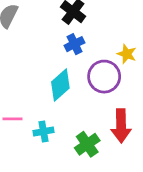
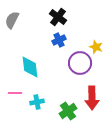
cyan diamond: (60, 85) -> (30, 67), moved, turned -55

